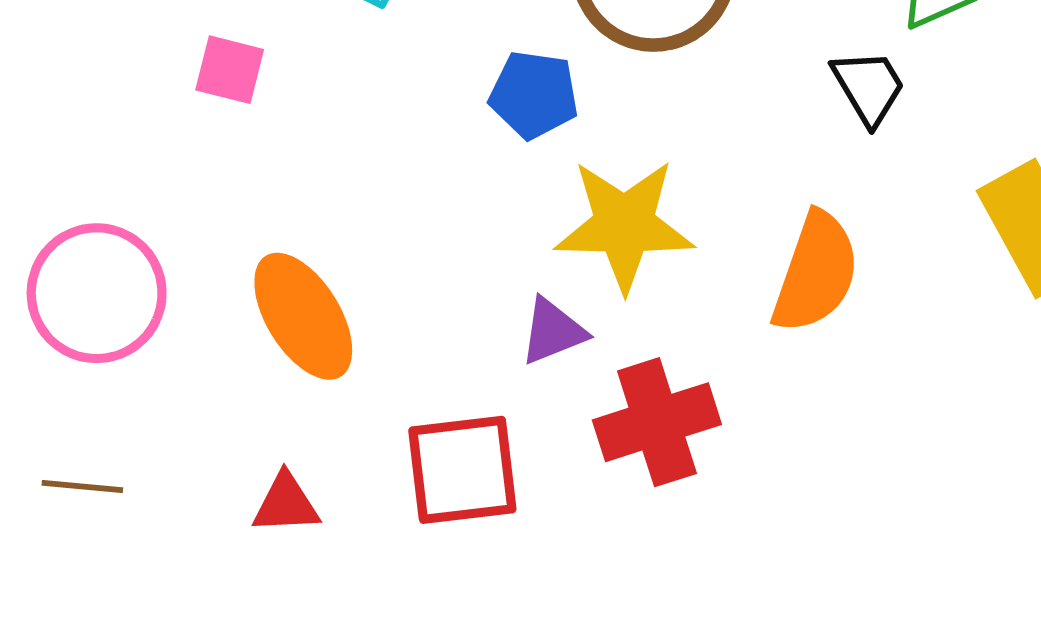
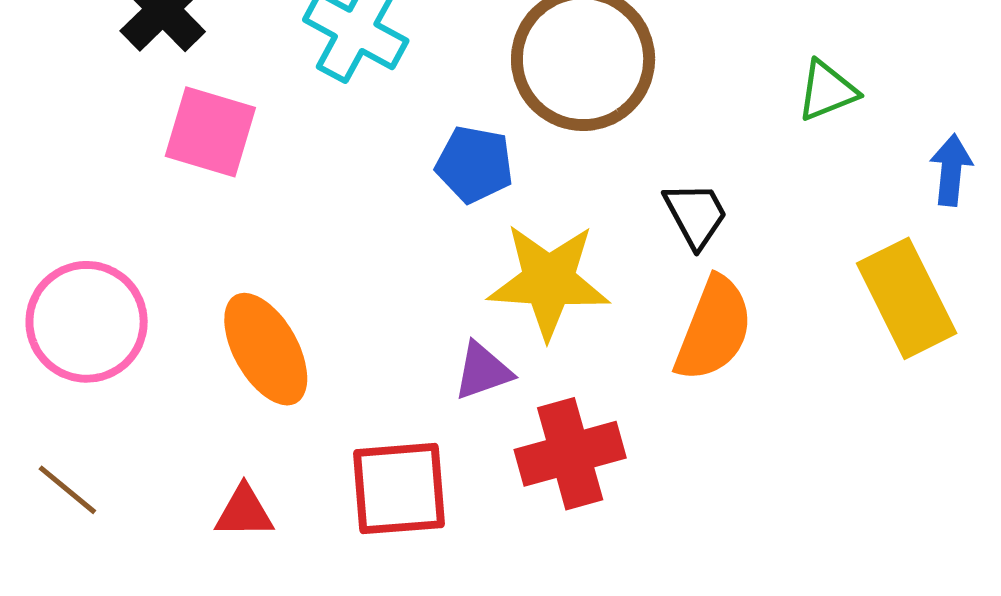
pink square: (230, 70) -> (210, 132), size x1.5
black trapezoid: (869, 87) -> (696, 215), moved
brown line: (82, 487) -> (67, 490), turned 32

